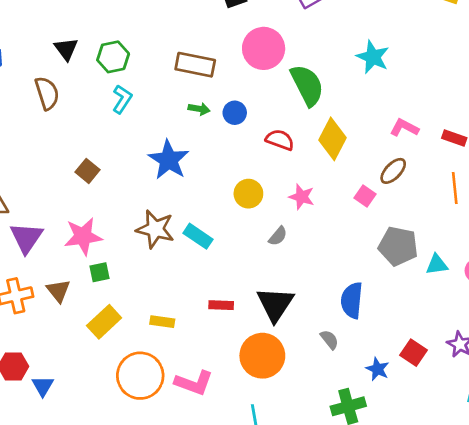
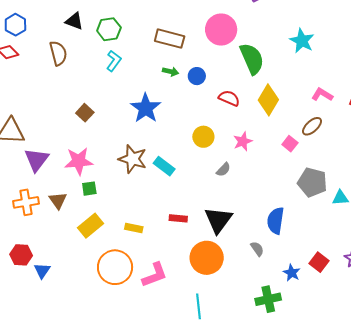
black triangle: (66, 49) -> (74, 21), turned -36
pink star: (302, 197) -> (243, 141), turned 30
pink L-shape: (194, 383) -> (155, 275), turned -44

